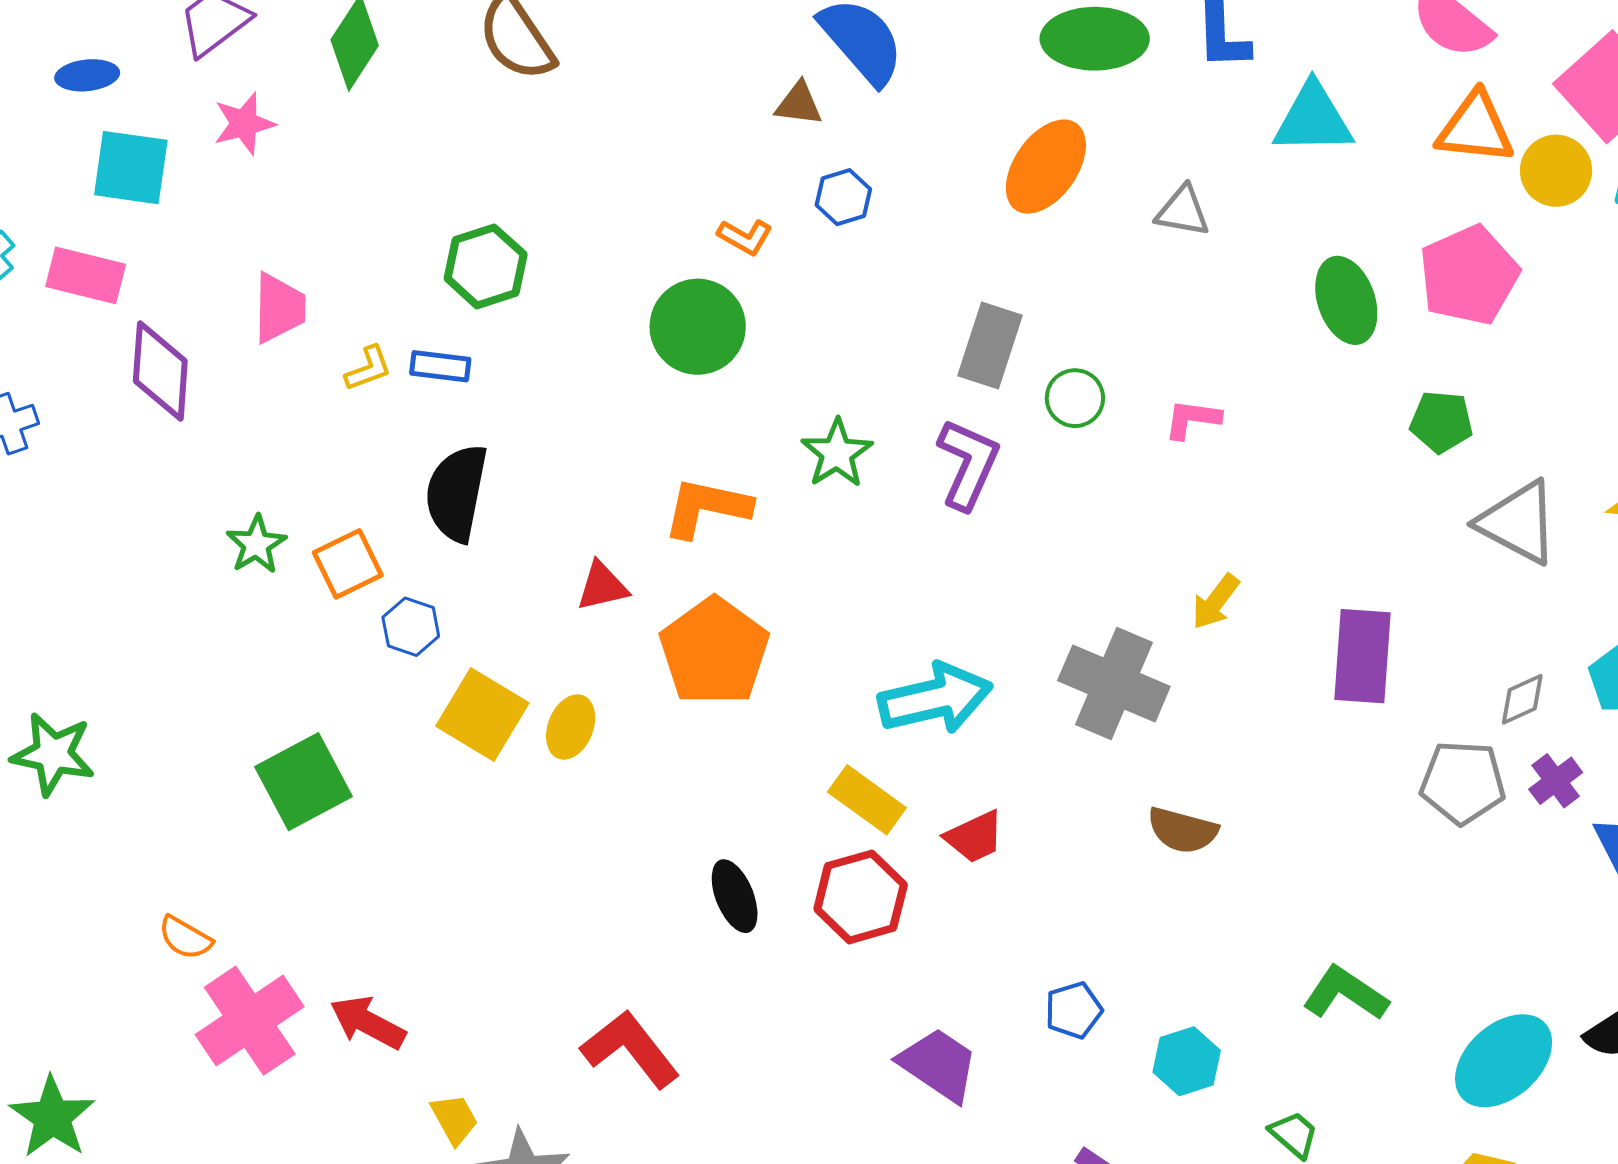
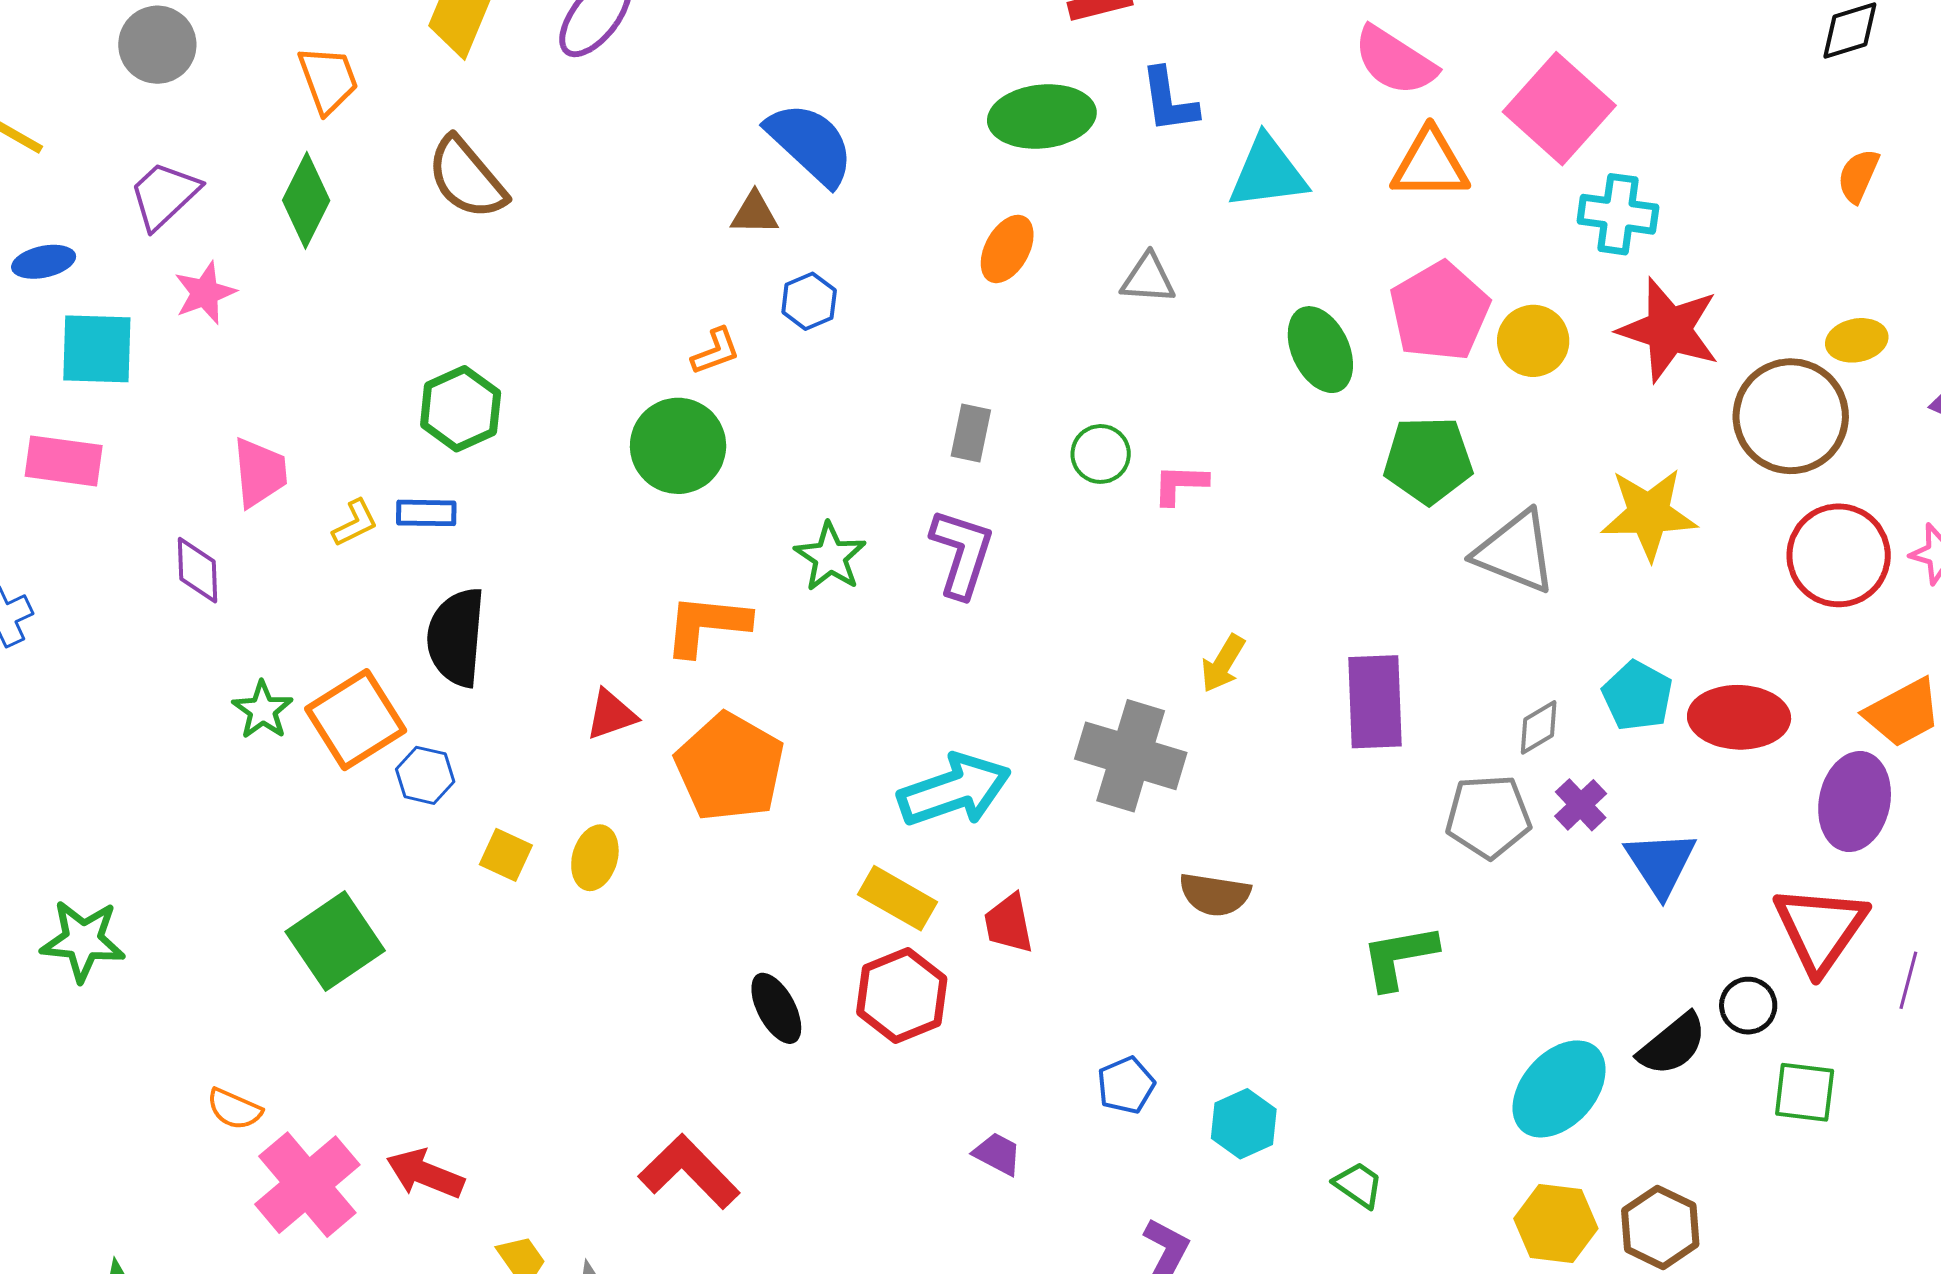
orange ellipse: (1046, 167) -> (1007, 249), size x0.7
yellow circle: (1556, 171) -> (1533, 341), moved
orange L-shape: (745, 237) -> (715, 351), turned -44
gray rectangle: (990, 346) -> (971, 433), size x0.7
purple diamond: (160, 371) -> (198, 570), moved, size x0.7
green circle: (1075, 398) -> (1101, 454), moved
green pentagon: (1441, 422) -> (1428, 460), size x1.4
orange square: (348, 564) -> (356, 720), size x1.4
yellow square: (482, 715) -> (506, 855), size x0.6
red trapezoid: (975, 837) -> (1009, 923), turned 110
green L-shape: (1345, 993) -> (1399, 957), moved, turned -38
purple trapezoid: (939, 1065) -> (997, 1154), size x0.6

